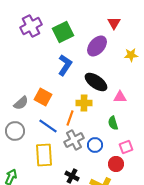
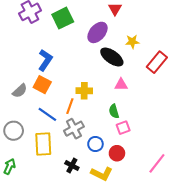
blue L-shape: (65, 65) -> (45, 60), moved
black ellipse: (96, 82) -> (112, 57), moved
gray circle: (15, 131) -> (14, 131), moved
blue circle: (95, 145) -> (95, 144), moved
pink square: (126, 147) -> (123, 128), moved

